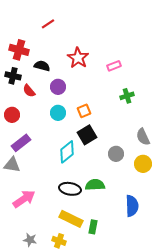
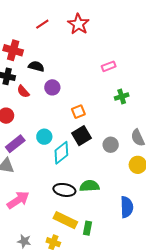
red star: (78, 58) -> (78, 24), moved
cyan circle: (58, 113) -> (44, 137), moved
gray circle: (116, 154) -> (111, 145), moved

